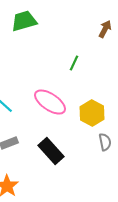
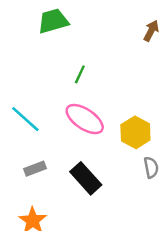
green line: (74, 63) -> (80, 74), moved

